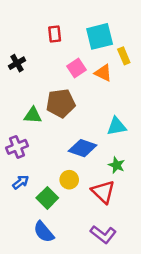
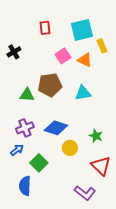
cyan triangle: (117, 126) -> (83, 93), moved
purple cross: (17, 147) -> (25, 128), moved
blue diamond: (83, 148) -> (56, 128), moved
yellow circle: (69, 180) -> (70, 148), moved
red triangle: (103, 192) -> (101, 166), moved
blue semicircle: (44, 232) -> (25, 186), moved, turned 42

